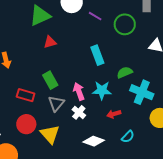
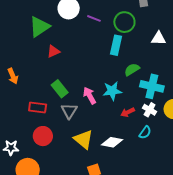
cyan rectangle: (97, 55) -> (116, 45), moved, turned 42
white cross: (79, 112) -> (150, 110), moved
yellow triangle: (50, 134) -> (84, 139), moved

